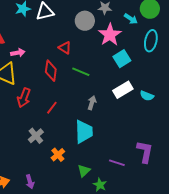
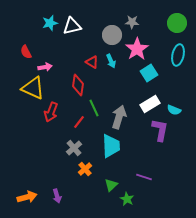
cyan arrow: (131, 19) -> (111, 61), moved, turned 32
green line: (81, 72) -> (94, 108), moved, turned 42
gray arrow: (92, 103) -> (119, 117), size x1.6
gray cross: (36, 136) -> (74, 148), moved
purple L-shape: (145, 152) -> (160, 130), moved

